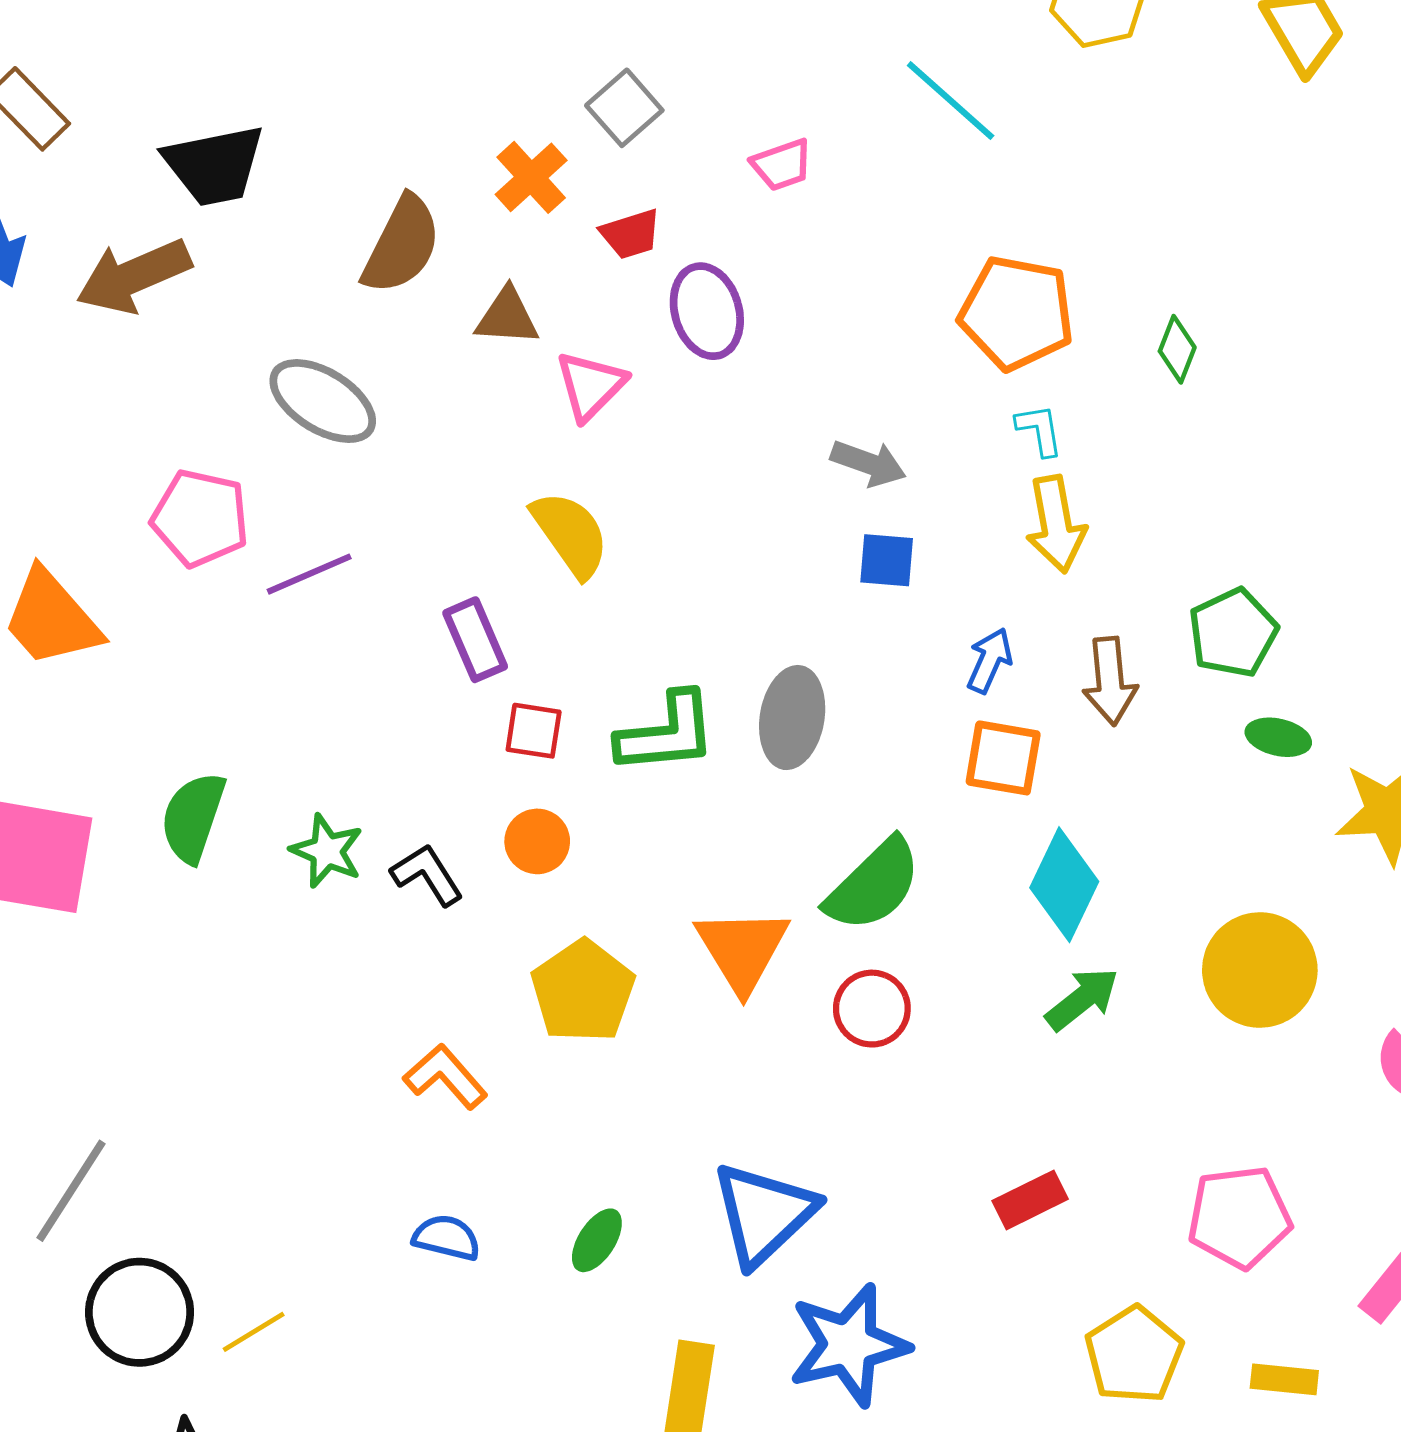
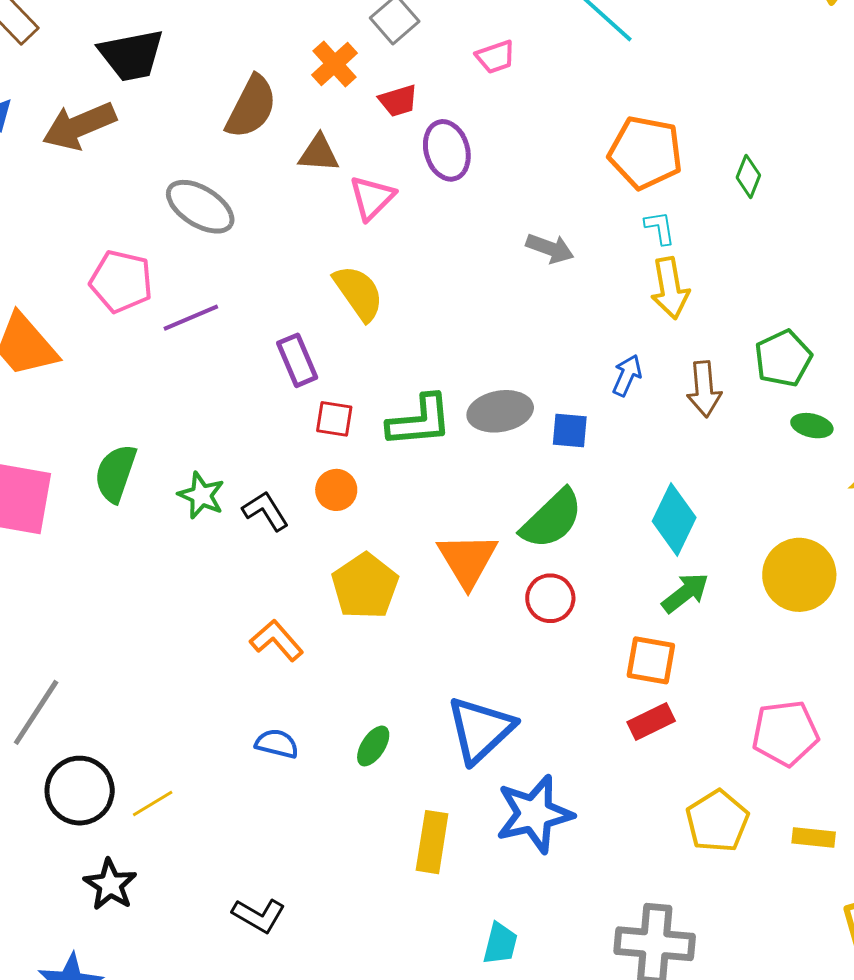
blue square: (887, 560) -> (570, 430), moved
gray ellipse: (792, 718) -> (500, 411), turned 70
orange square: (1003, 758) -> (651, 660), moved

